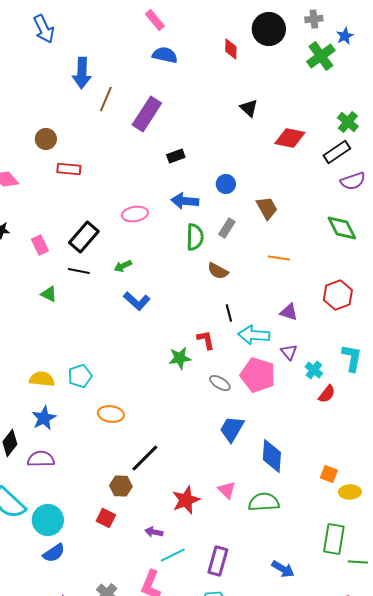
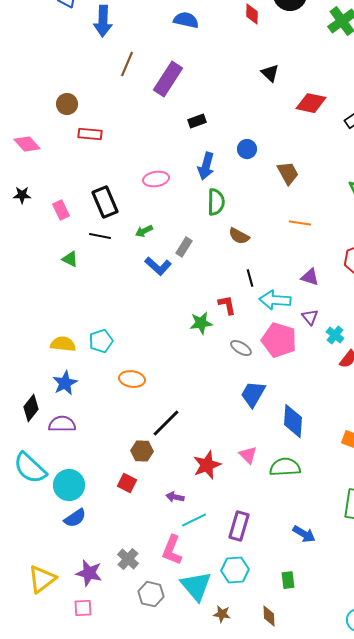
blue arrow: (82, 73) -> (103, 21), moved
blue arrow: (185, 201) -> (206, 166), turned -80
gray rectangle: (227, 228) -> (184, 247), moved
black rectangle: (84, 237) -> (105, 202), turned -64

